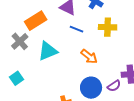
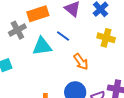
blue line: (76, 29) -> (63, 36), moved

